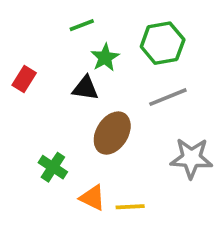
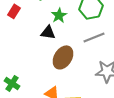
red rectangle: (24, 79) -> (14, 11), moved
green cross: (53, 167) -> (12, 83), moved

